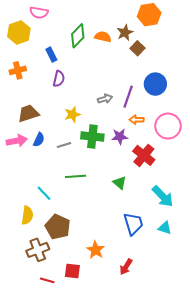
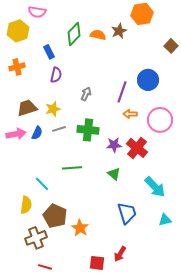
brown square: (138, 48) -> (171, 46), moved
gray arrow: (105, 99) -> (86, 94), moved, turned -48
yellow star: (72, 114) -> (53, 109), moved
purple star: (120, 137) -> (114, 145), moved
gray line: (64, 145) -> (59, 129), moved
cyan triangle: (165, 228) -> (165, 220), moved, turned -32
orange star: (96, 250) -> (80, 228), moved
red square: (72, 271) -> (97, 263), moved

